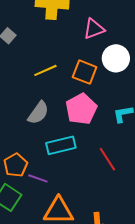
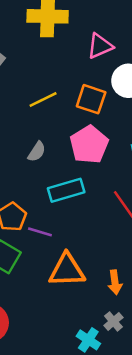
gray semicircle: (38, 113) -> (37, 152), size x0.7

